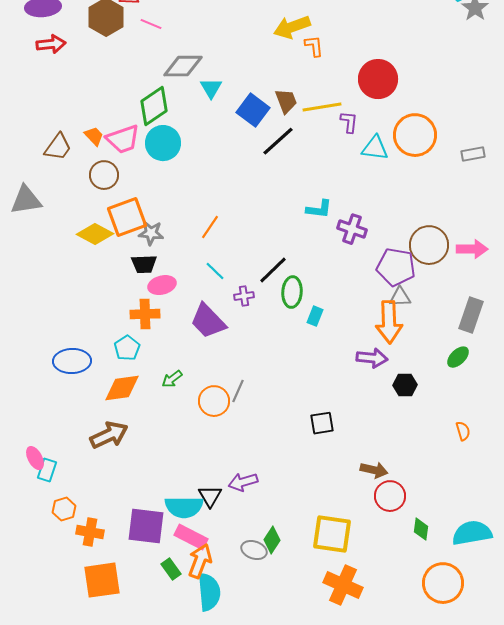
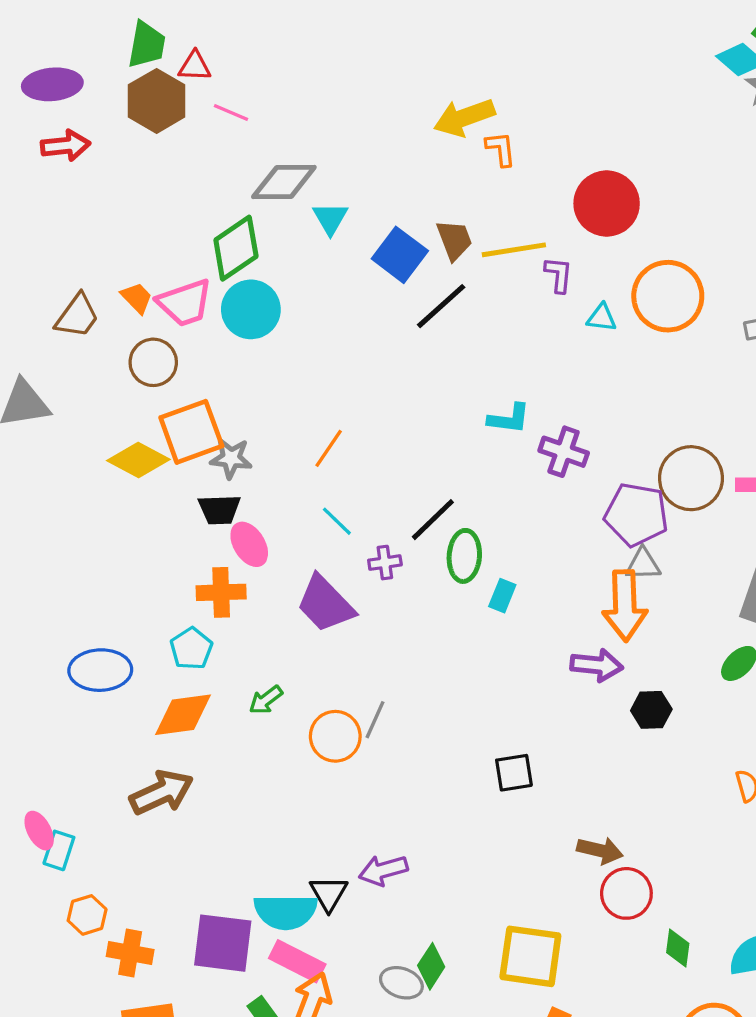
cyan triangle: (375, 148) -> (602, 318), size x0.7
pink ellipse: (162, 285) -> (249, 544), turned 72

